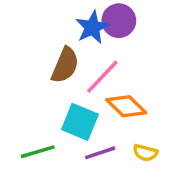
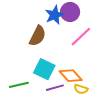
pink line: (102, 77) -> (81, 37), moved
orange diamond: (126, 106) -> (71, 76), moved

